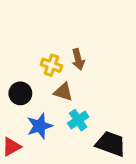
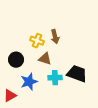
cyan cross: (78, 120) -> (55, 78), turned 32
black trapezoid: (111, 144) -> (77, 74), moved

